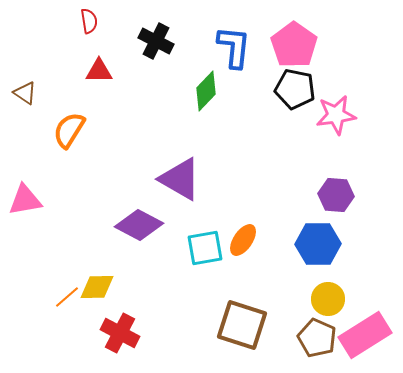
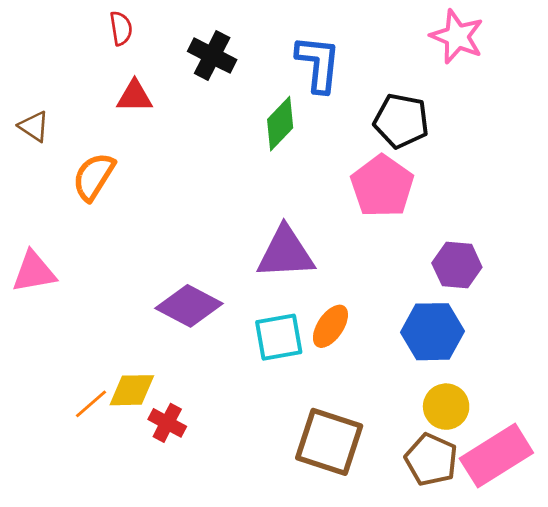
pink pentagon: (294, 45) -> (382, 186), moved
pink star: (336, 115) -> (457, 37), moved, turned 30
purple triangle: (180, 179) -> (286, 253), moved, turned -33
red cross: (120, 333) -> (167, 423), moved, size x0.7

